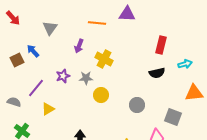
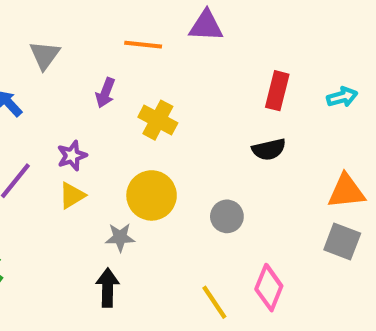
cyan arrow: (185, 64) -> (342, 97), moved
gray star: (86, 78) -> (120, 237), moved
yellow circle: (101, 95) -> (152, 195), size x1.5
yellow triangle: (48, 109) -> (72, 195), moved
gray square: (173, 117) -> (342, 242), moved

